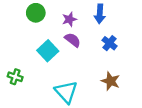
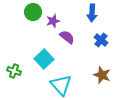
purple star: (69, 19) -> (53, 21), moved
cyan square: (48, 51) -> (44, 59), moved

